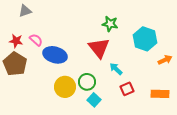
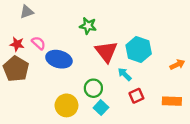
green star: (110, 24) -> (88, 26), moved
cyan hexagon: (145, 39) -> (139, 49), moved
yellow circle: (65, 87) -> (66, 105), moved

